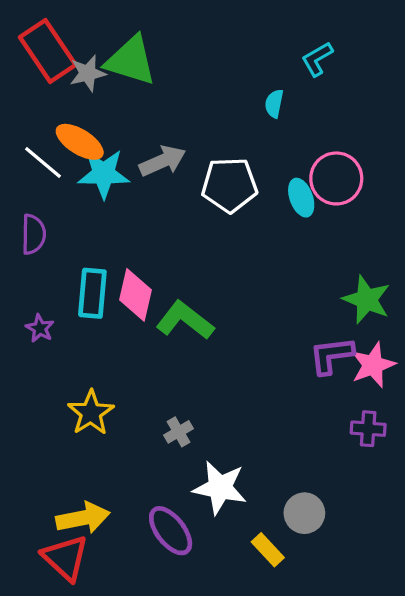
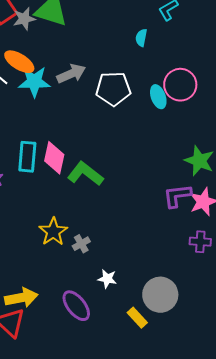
yellow star: (91, 413) -> (53, 232), moved
white star: (220, 488) -> (107, 279), size x0.6
gray circle: (304, 513) -> (160, 295), size x1.4

